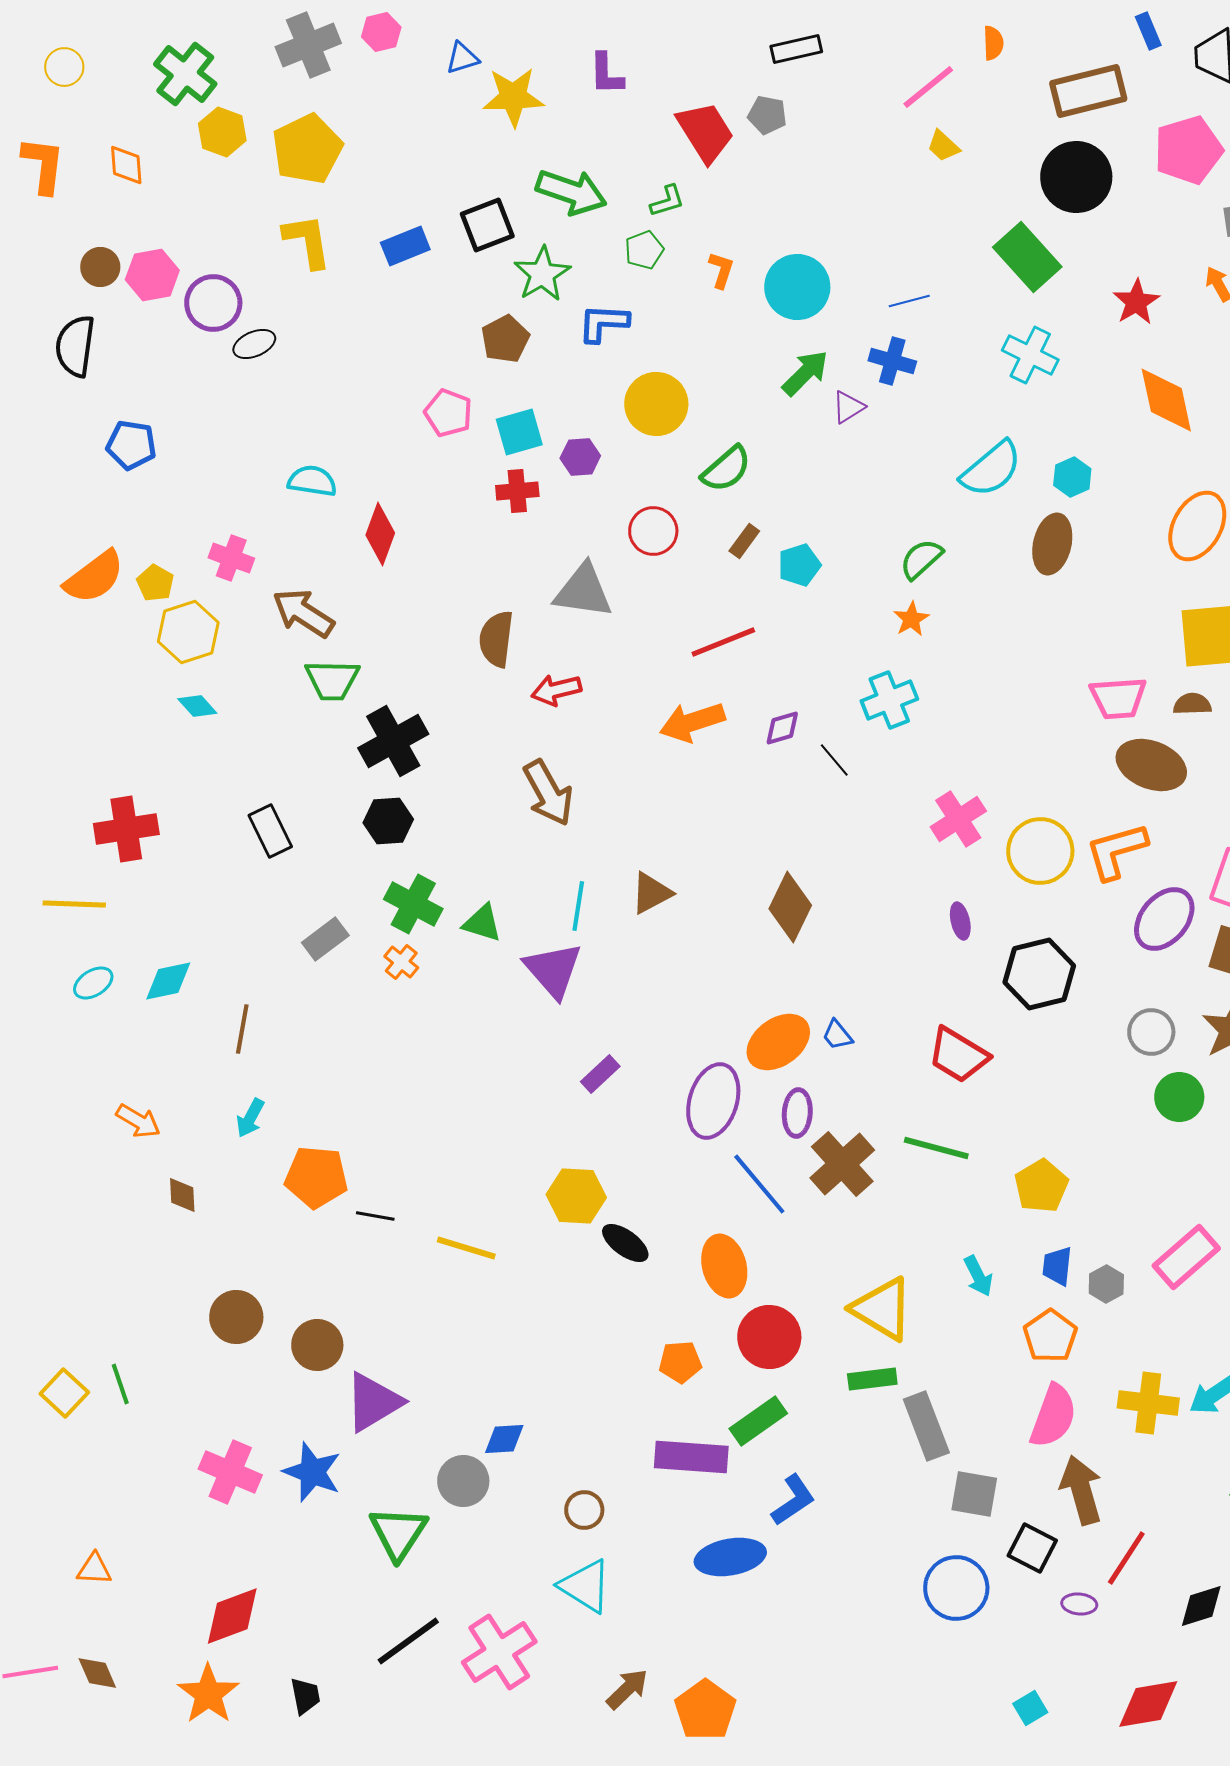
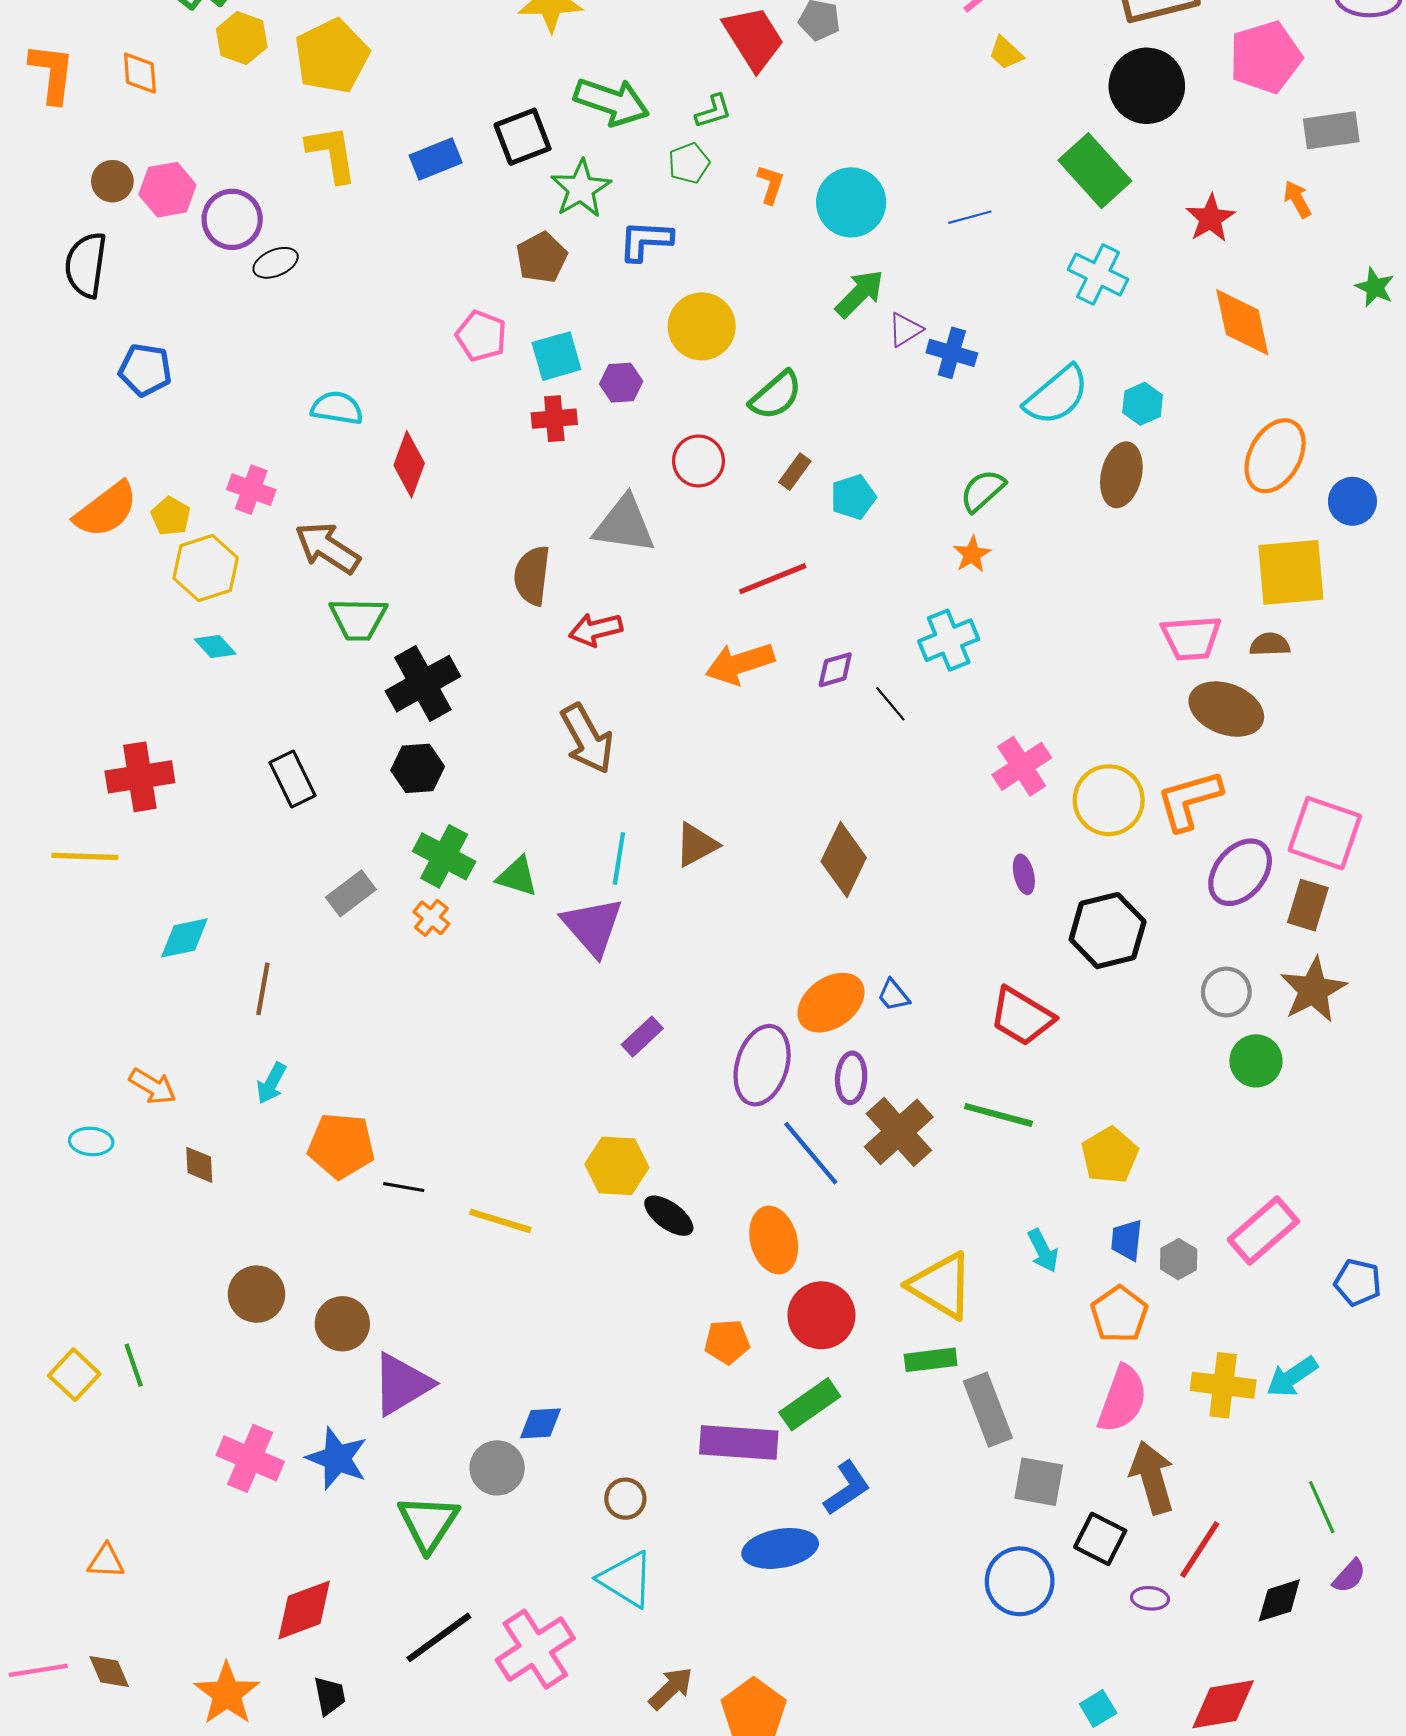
blue cross: (892, 361) -> (952, 353), moved
cyan ellipse: (93, 983) -> (91, 1141), moved, turned 36
red diamond: (232, 1616) -> (304, 1610), moved

